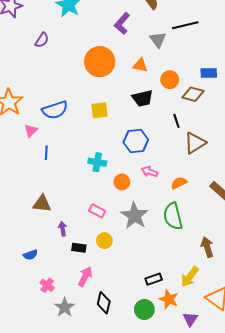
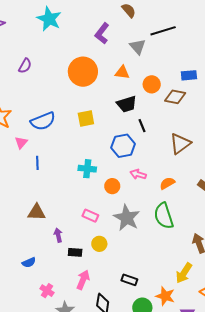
purple semicircle: (42, 40) -> (25, 66), moved
black line: (176, 121) -> (142, 126), moved
black rectangle: (154, 279) -> (129, 280), moved, turned 42

